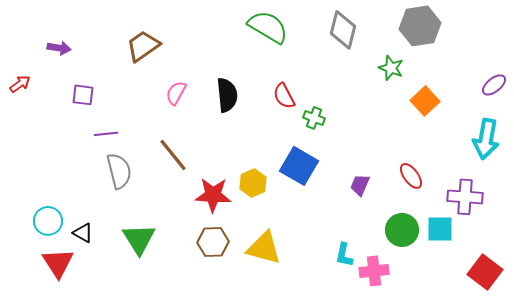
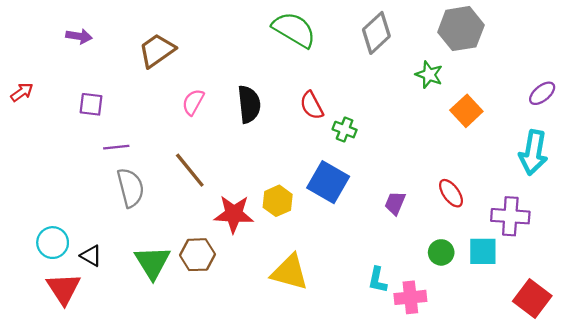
gray diamond: (343, 30) -> (376, 33), turned 33
purple arrow: (59, 48) -> (79, 36), moved
green circle: (402, 230) -> (441, 252), size x0.7
brown hexagon: (213, 242) -> (197, 255), moved

